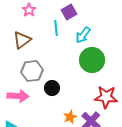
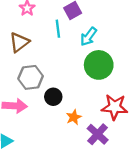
orange star: (70, 117) -> (74, 117), moved

